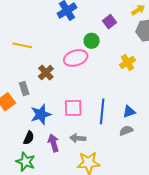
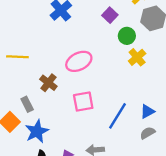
green circle: (92, 41) -> (127, 36), moved
pink square: (73, 108) -> (83, 102), moved
blue line: (102, 111) -> (117, 116), turned 35
blue star: (41, 114) -> (37, 131), moved

